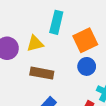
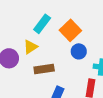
cyan rectangle: (56, 22) -> (42, 24), turned 42

